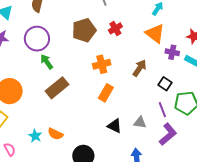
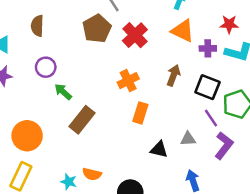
red cross: (115, 28) -> (135, 35), size x1.5
brown pentagon: (84, 30) -> (97, 29), moved
purple circle: (37, 39) -> (46, 67), size x0.7
black square: (165, 84) -> (207, 87), size x1.5

